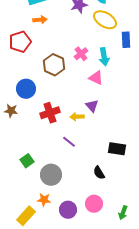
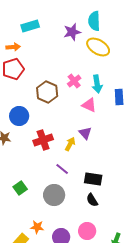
orange arrow: (40, 20) -> (13, 47), moved
blue rectangle: (126, 40) -> (119, 97), moved
yellow arrow: (77, 117) -> (70, 144), turned 120
black rectangle: (117, 149) -> (93, 179), moved
gray circle: (51, 175) -> (54, 195), moved

